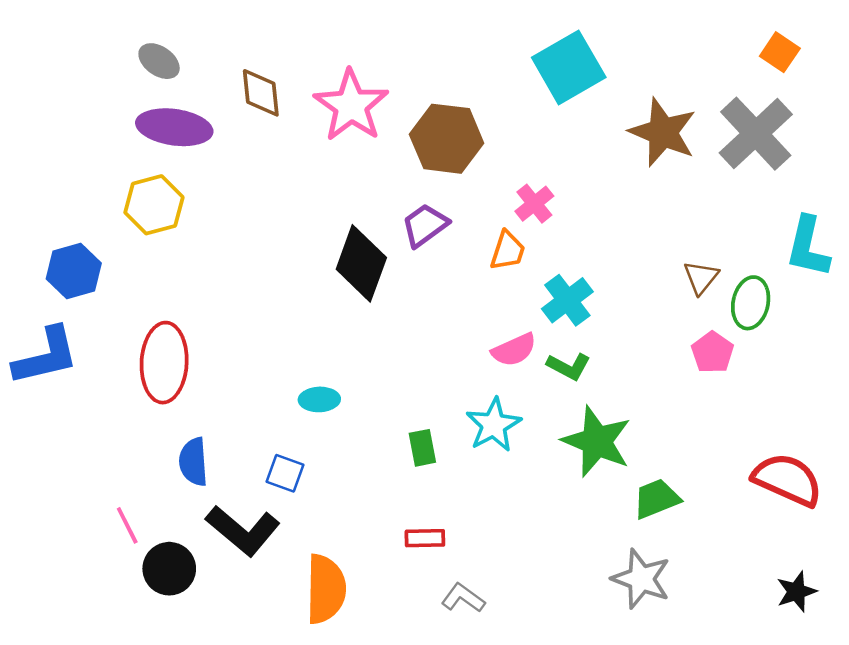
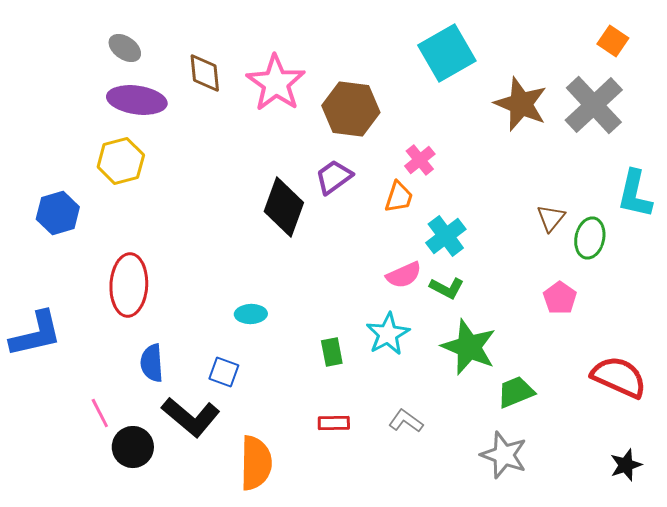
pink pentagon: (712, 352) -> (560, 298), moved
blue L-shape: (46, 356) -> (36, 334), moved
gray L-shape: (463, 598) -> (406, 421), moved

